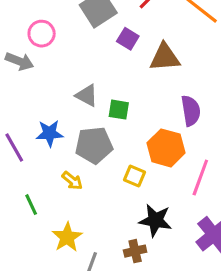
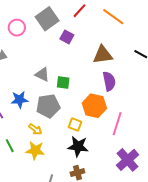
pink circle: (42, 34) -> (17, 28), moved
brown triangle: (165, 57) -> (103, 55), moved
black star: (155, 220) -> (78, 146), moved
yellow star: (67, 237) -> (35, 150), moved, turned -30

